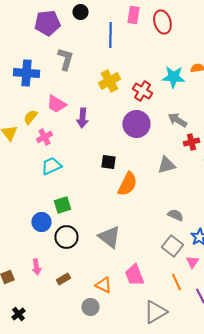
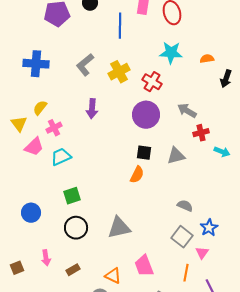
gray L-shape: (65, 59) -> (85, 65), moved, turned -145
cyan star: (173, 77) -> (171, 53), moved
pink trapezoid: (56, 104) -> (34, 147), moved, turned -75
black square: (108, 162) -> (144, 153), moved
orange semicircle: (127, 184) -> (137, 175), size x0.7
blue circle: (41, 222) -> (31, 213), moved
gray triangle: (109, 237) -> (119, 228), turned -50
orange line: (176, 282) -> (186, 273), turned 36

